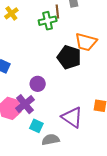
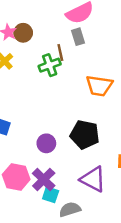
black pentagon: (69, 57) -> (85, 135), moved
purple cross: (25, 104) -> (44, 180), moved

